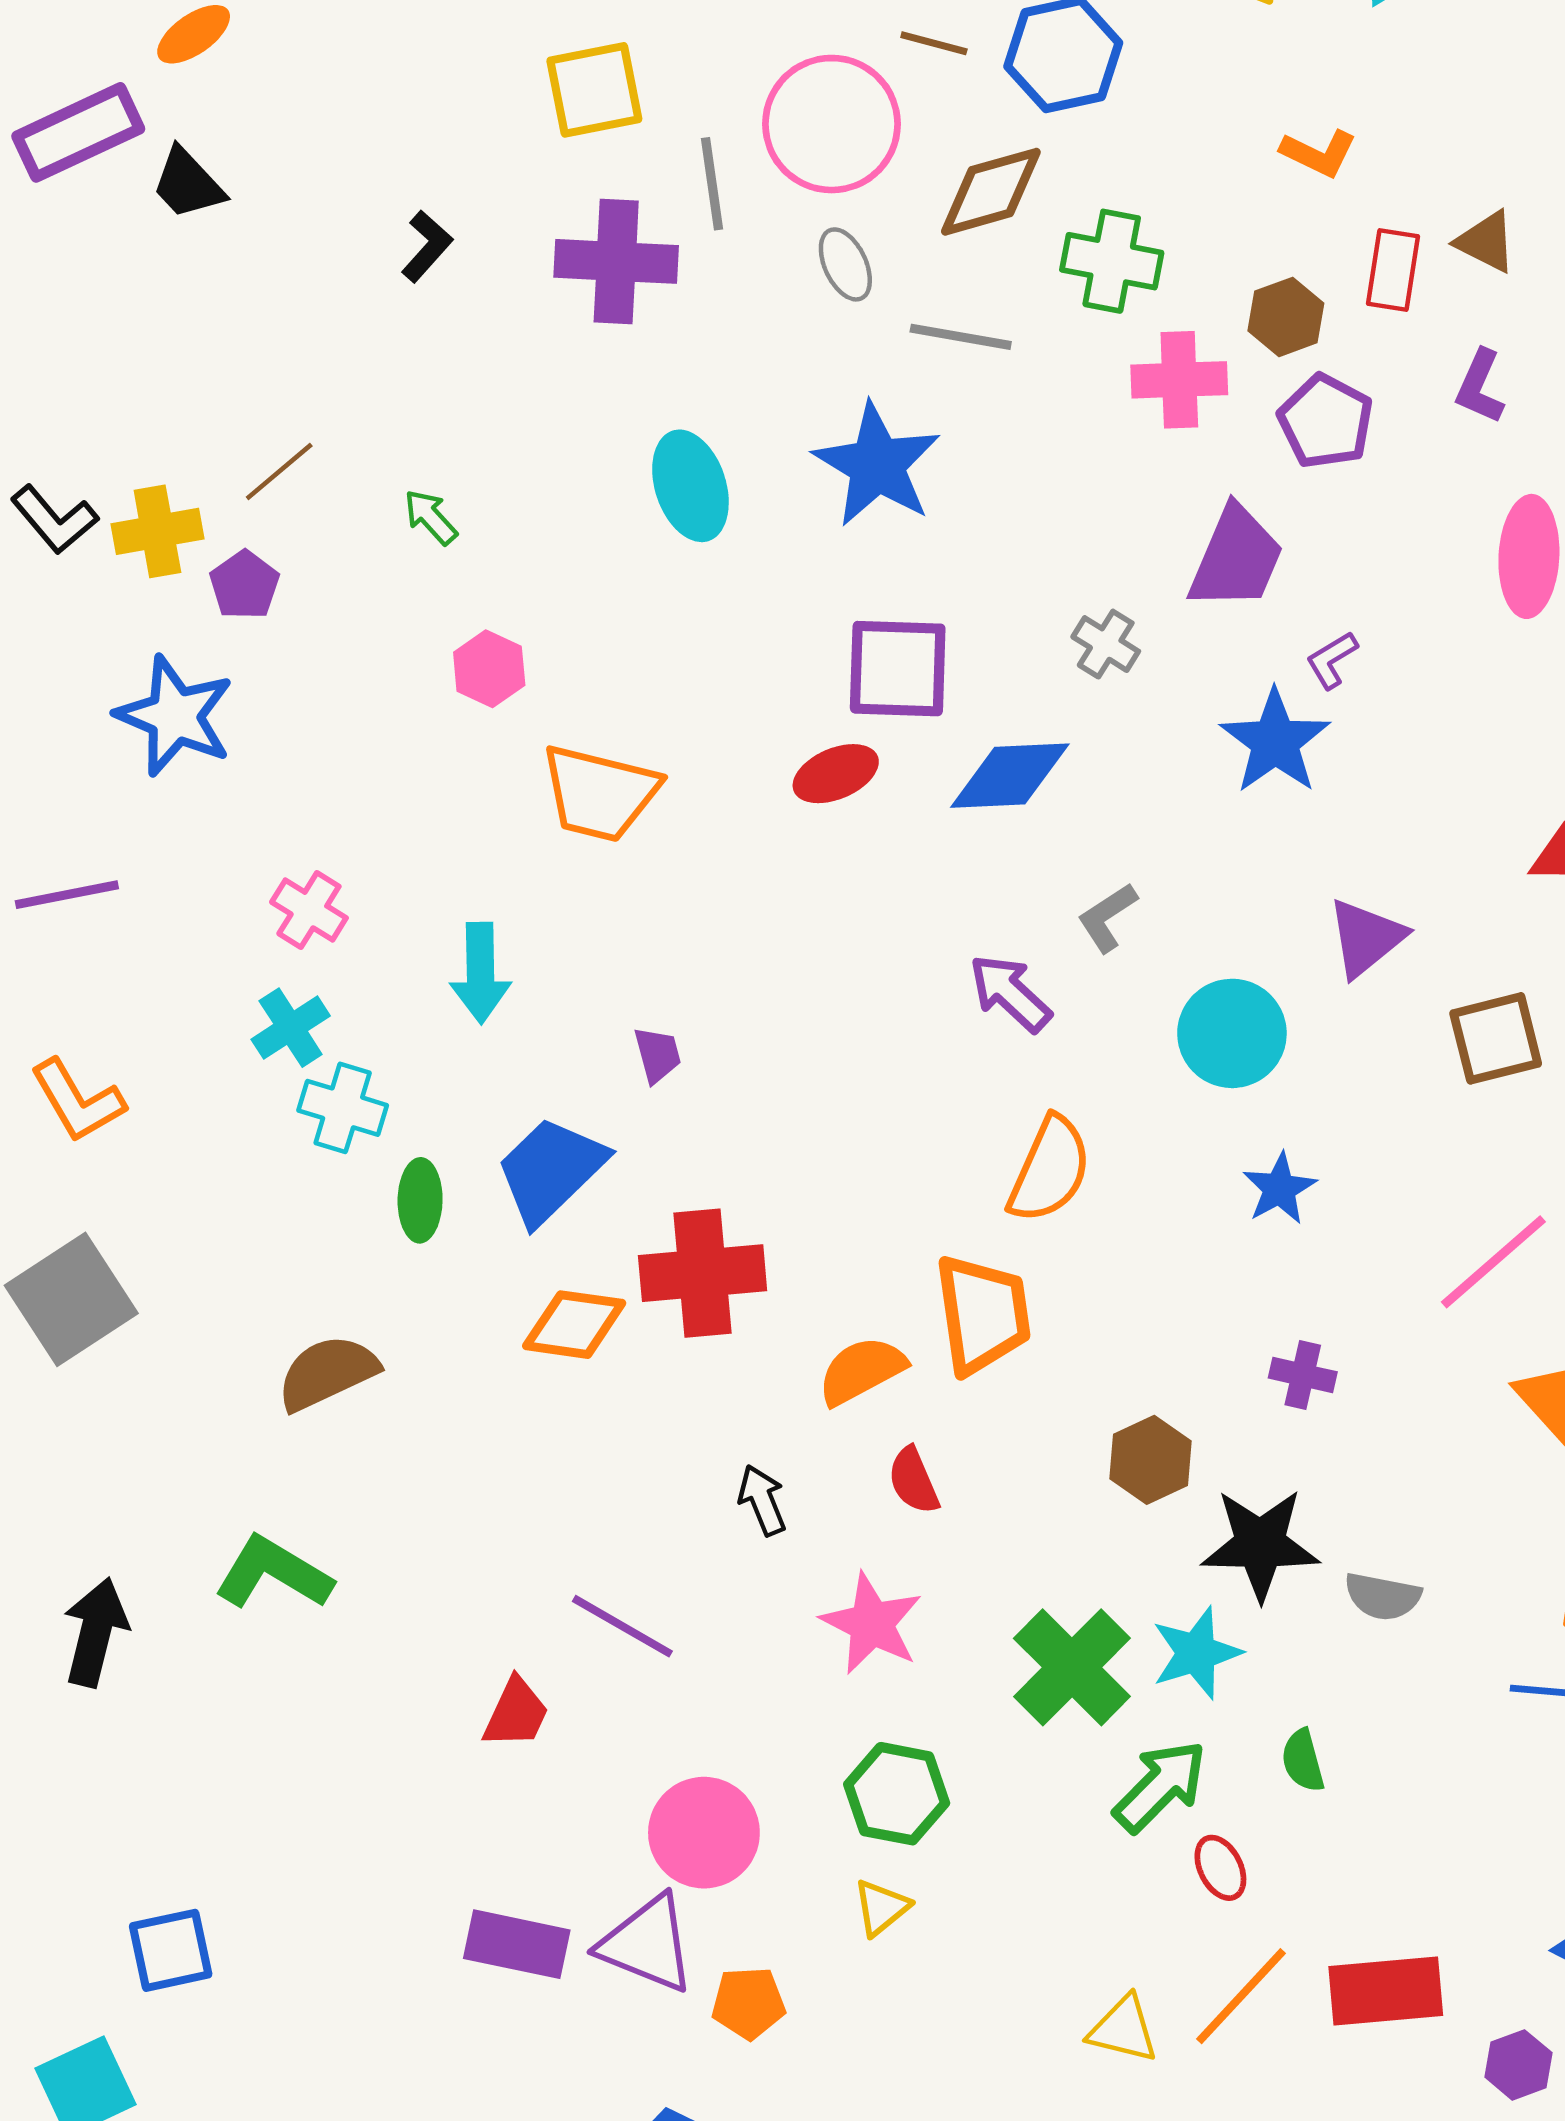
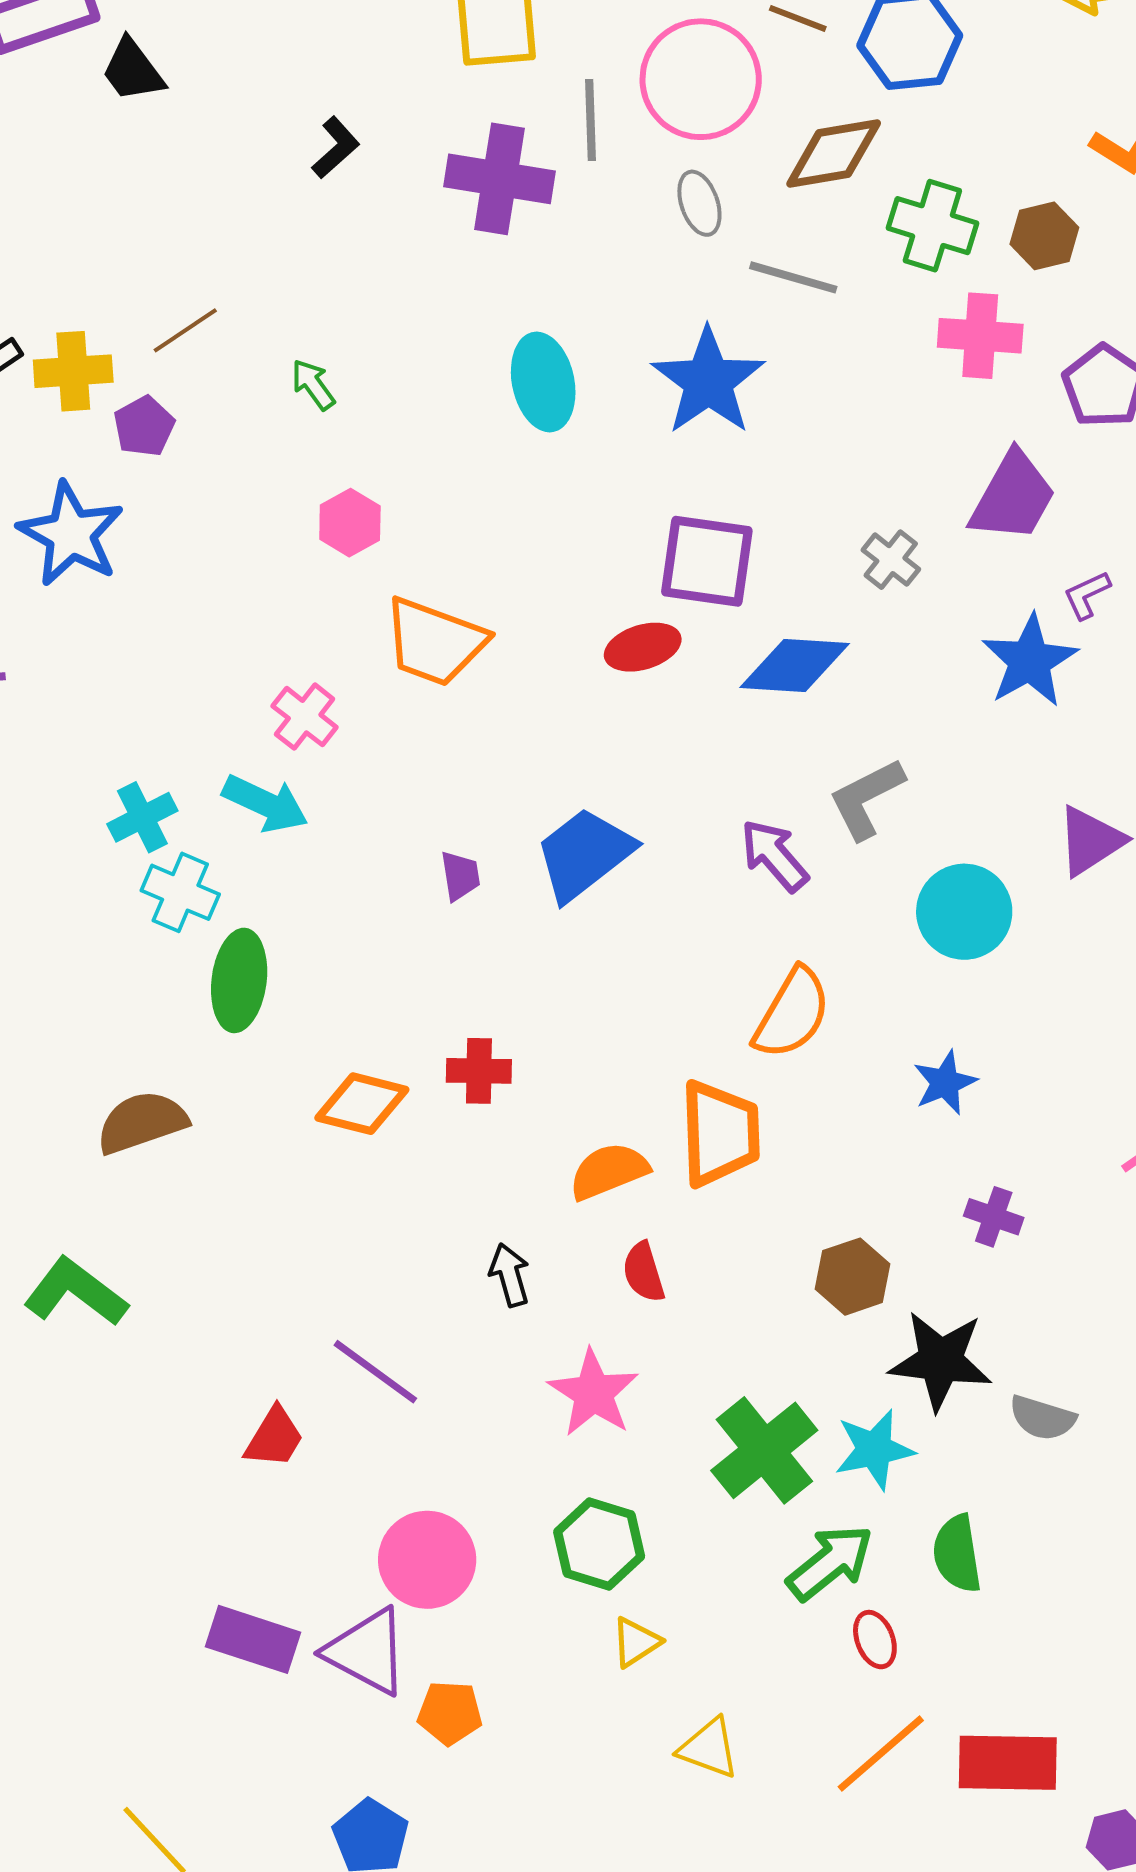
brown hexagon: (1286, 317) -> (1044, 236), moved
pink cross: (309, 910) -> (305, 717), moved
gray L-shape: (1107, 917) -> (866, 799), size x1.4
cyan arrow: (480, 973) -> (265, 803), moved, turned -70
blue trapezoid: (551, 1170) -> (584, 854), moved
blue star: (1279, 1189) -> (945, 1083), moved
green ellipse: (420, 1200) -> (239, 980), size x1.4
red cross: (703, 1273) -> (479, 1071), size x0.6
green semicircle: (1303, 1761) -> (957, 1554), size x1.4
yellow triangle: (881, 1908) -> (636, 1642), moved
yellow triangle: (1123, 2029) -> (709, 1748), moved

